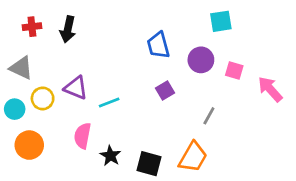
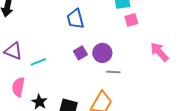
purple circle: (201, 60) -> (102, 53), moved
pink square: (234, 71) -> (131, 20), moved, turned -32
gray line: (209, 116) -> (113, 72), turned 64

